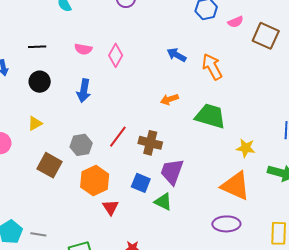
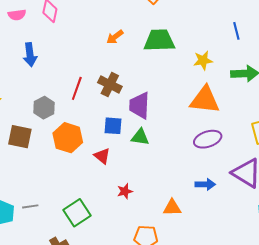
brown cross: (150, 143) -> (110, 85), turned 30
red triangle: (111, 207) -> (102, 156), moved

